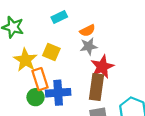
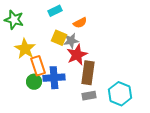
gray star: (89, 46) -> (71, 41), moved
yellow square: (51, 52) -> (59, 38), moved
red star: (102, 67) -> (77, 55), moved

